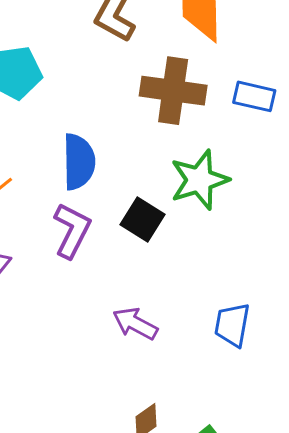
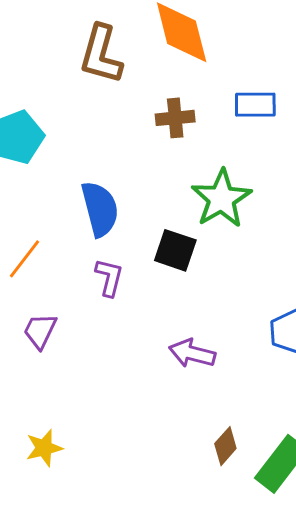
brown cross: (173, 91) -> (175, 118), size x0.6
purple L-shape: (72, 231) -> (109, 277), size x0.7

